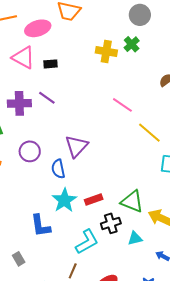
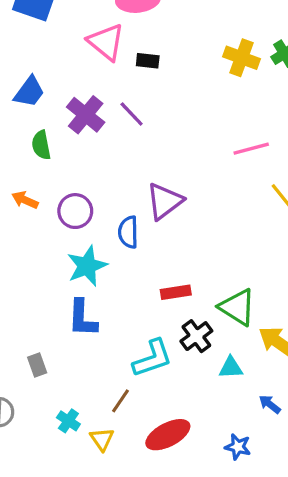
purple cross: (19, 103) -> (86, 115), turned 30
pink line: (122, 105) -> (251, 149), turned -60
purple circle: (30, 151) -> (75, 211), moved
cyan star: (64, 200) -> (87, 266), moved
black cross: (111, 223) -> (196, 336), turned -30

